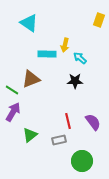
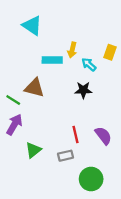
yellow rectangle: (99, 20) -> (110, 52), moved
brown triangle: (31, 79) -> (34, 88), turned 36

